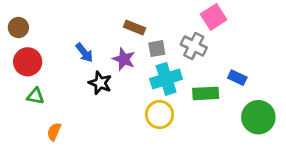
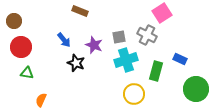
brown rectangle: (134, 28) -> (80, 11), moved
green rectangle: (206, 93) -> (156, 71), turned -72
yellow circle: (159, 115) -> (134, 94), moved

